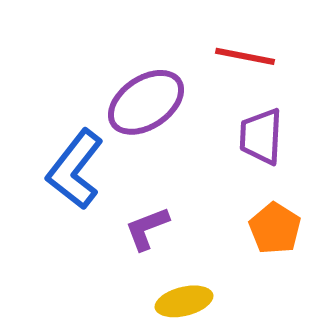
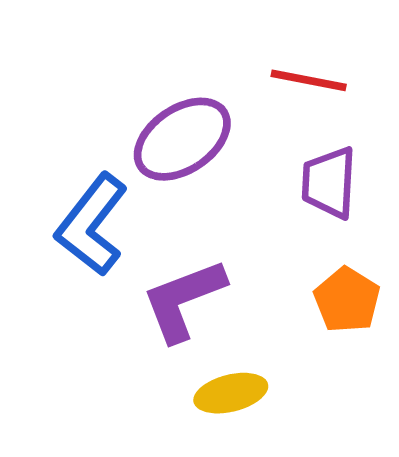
purple L-shape: (147, 228) -> (184, 300), size x1.5

